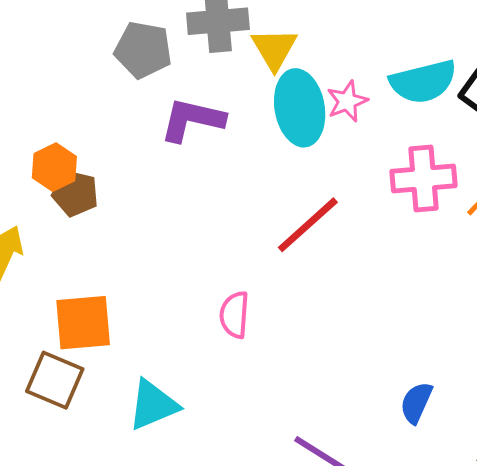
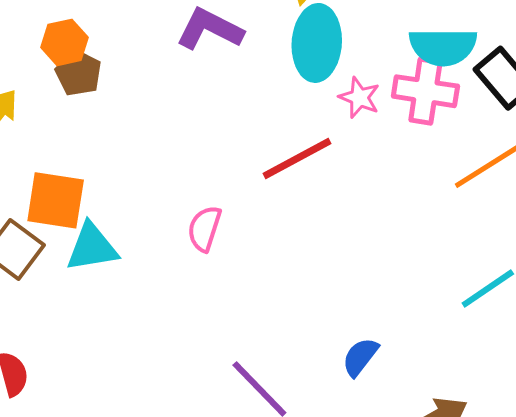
pink star: (347, 101) -> (359, 98), moved, turned 30
pink cross: (424, 178) -> (425, 91), moved
cyan triangle: (153, 405) -> (92, 247), moved

